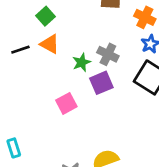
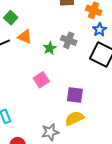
green square: (45, 16) -> (11, 18), moved
purple square: (101, 83) -> (75, 95), moved, turned 36

